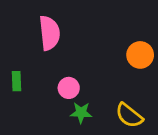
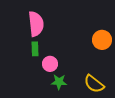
green rectangle: (16, 81) -> (35, 49), moved

